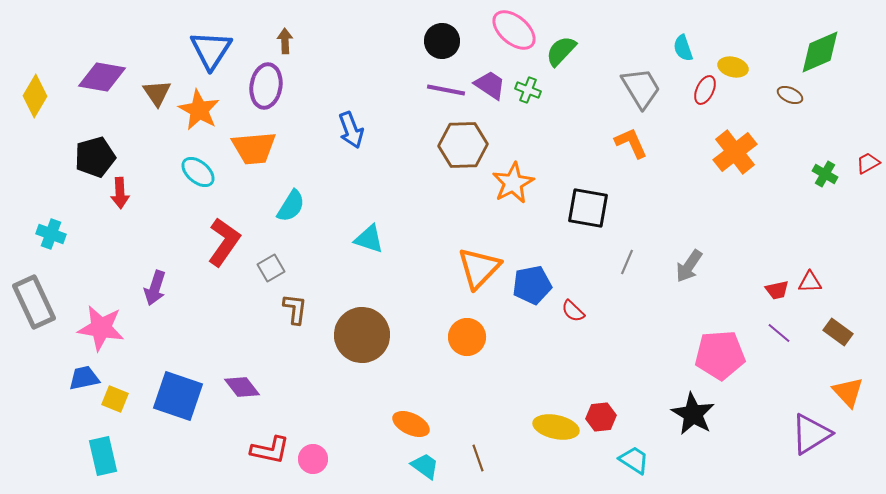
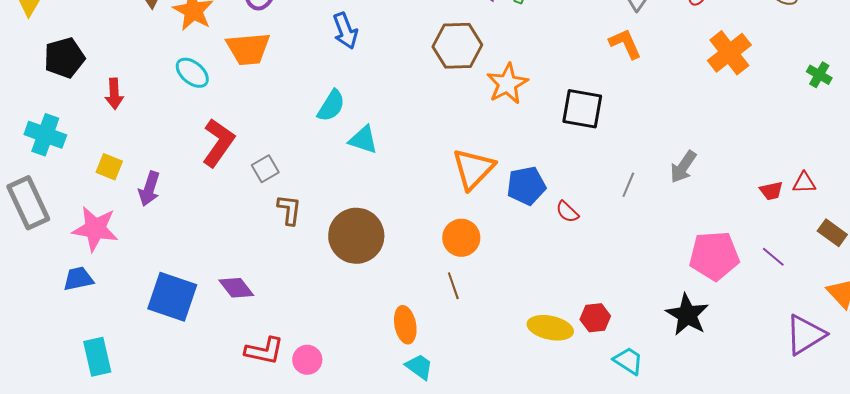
black pentagon: (95, 157) -> (64, 58), moved
cyan semicircle: (291, 206) -> (331, 106), moved
cyan cross: (51, 234) -> (45, 135), size x1.4
gray line: (627, 262) -> (628, 185), moved
purple line: (779, 333) -> (773, 257), moved
yellow square: (115, 399) -> (109, 167), moved
orange ellipse: (411, 424) -> (405, 325), turned 54
brown line: (478, 458) -> (453, 286), moved

